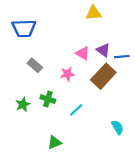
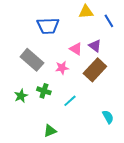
blue trapezoid: (24, 28) -> (48, 26), moved
blue line: (122, 57) -> (109, 21), moved, turned 64
gray rectangle: (35, 65) -> (32, 60), size x1.6

